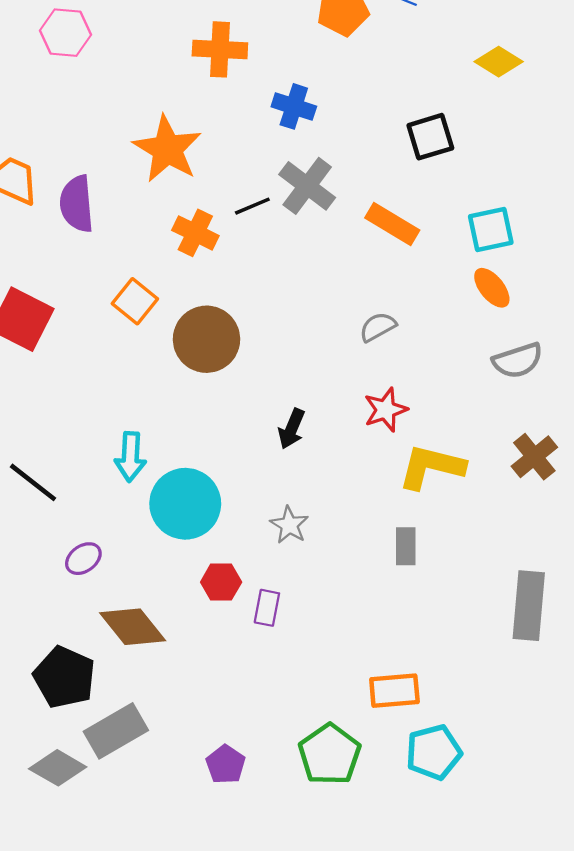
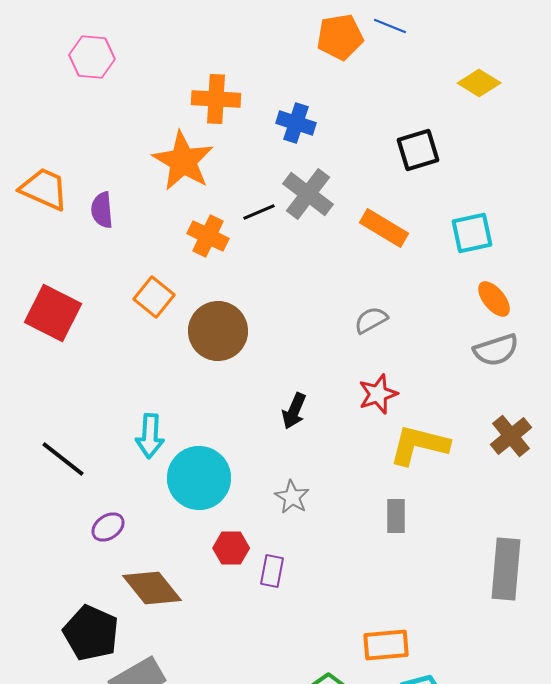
orange cross: (220, 49) -> (216, 99), moved
purple semicircle: (77, 204) -> (102, 210), size x0.7
orange ellipse: (492, 288) -> (494, 299), moved

